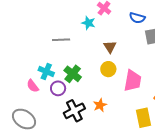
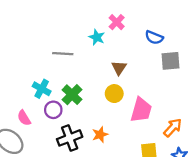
pink semicircle: (33, 86) -> (24, 118), moved

